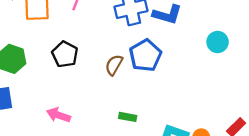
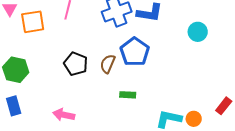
black pentagon: (65, 54) -> (76, 64), moved
green rectangle: (128, 117) -> (128, 95), moved

